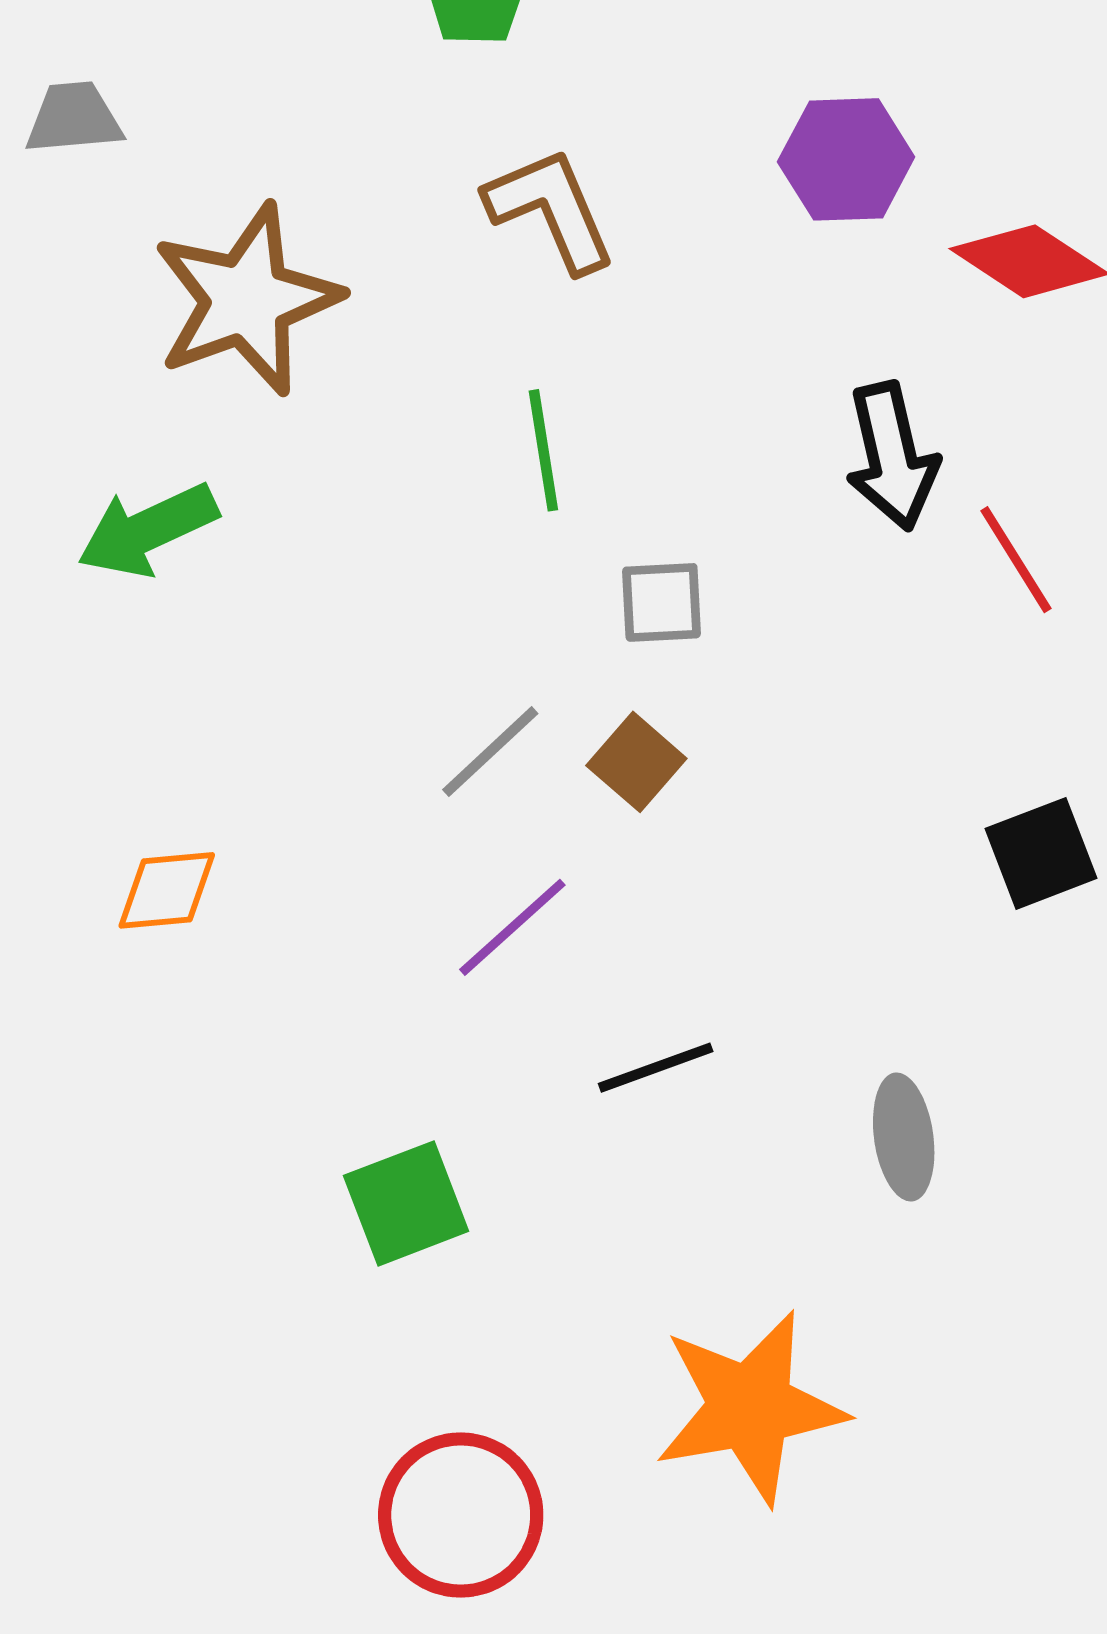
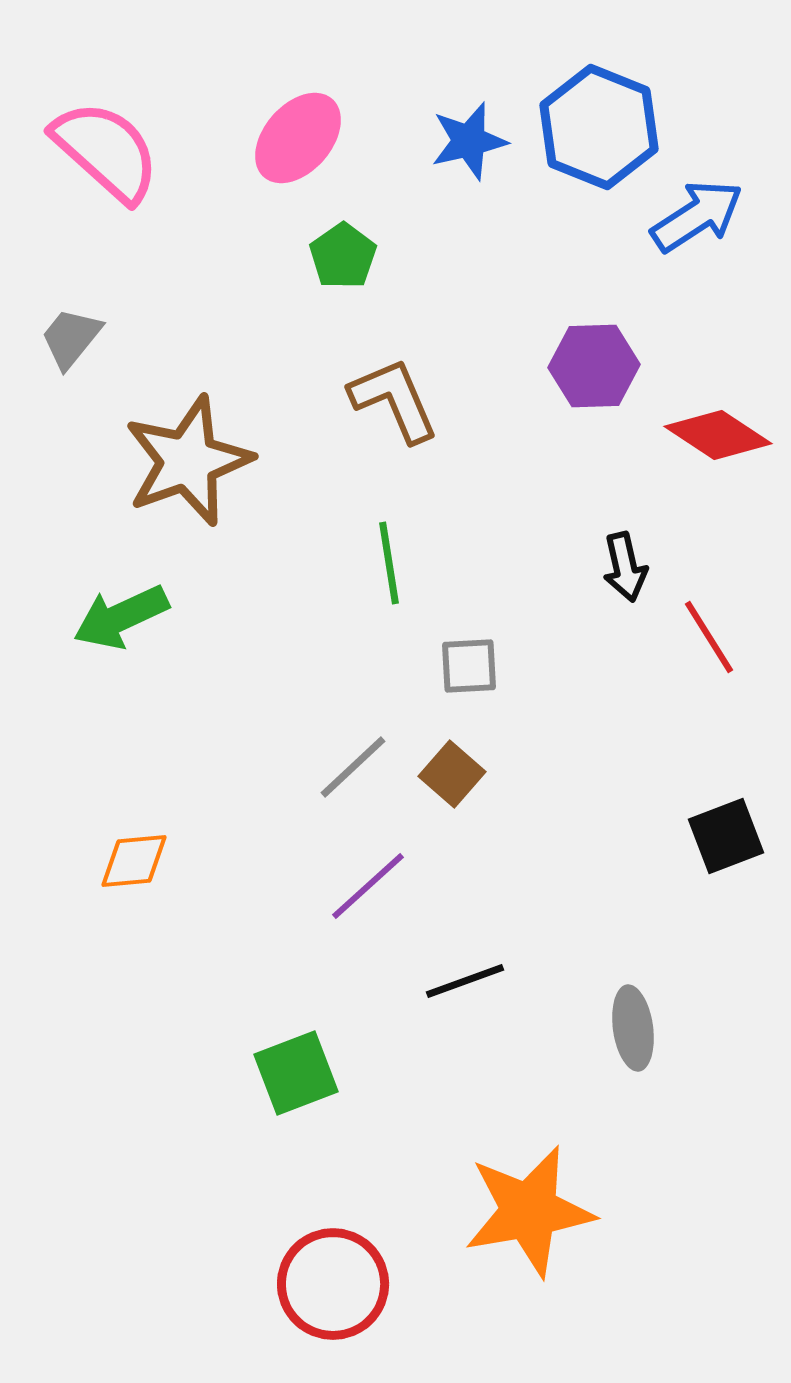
gray trapezoid: (74, 118) -> (71, 338), turned -46
black arrow: (892, 456) -> (625, 567), size x0.7

